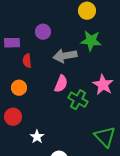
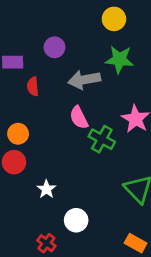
pink semicircle: (61, 84) -> (79, 118), turned 132
orange circle: (19, 88) -> (18, 134), moved

